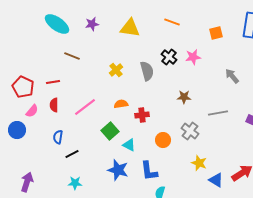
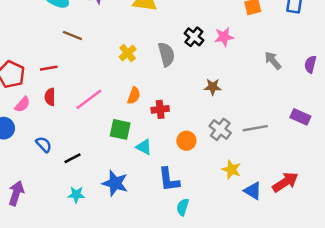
orange semicircle: (121, 104) -> (134, 96), turned 120
gray line: (218, 113) -> (255, 128), moved
green square: (110, 131) -> (120, 129), turned -36
blue semicircle: (58, 137) -> (44, 144), moved, turned 128
blue star: (118, 170) -> (115, 183), moved

